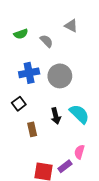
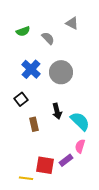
blue cross: (29, 73) -> (31, 69), turned -36
cyan semicircle: (79, 114) -> (80, 121), moved

